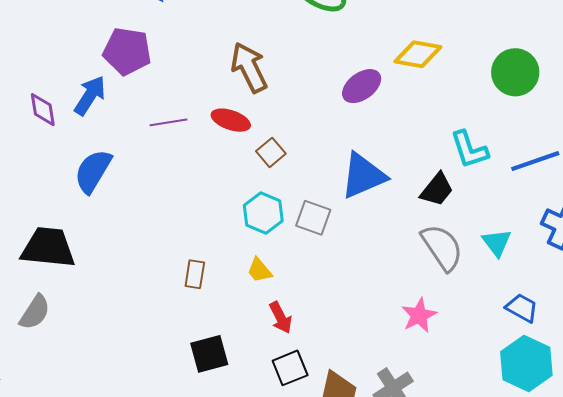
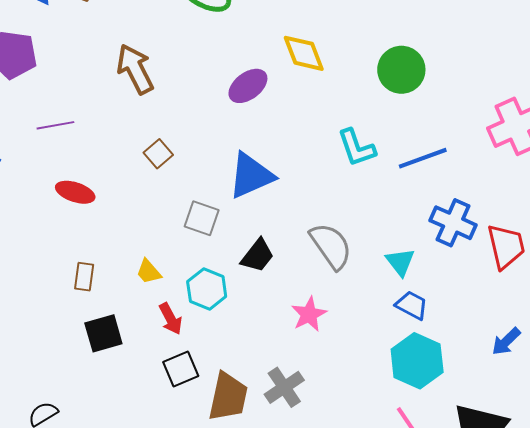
yellow diamond: (418, 54) -> (304, 53), turned 60
red ellipse: (231, 120) -> (75, 192), moved
black trapezoid: (437, 190) -> (258, 256), moved
cyan hexagon: (263, 213) -> (207, 289), moved
cyan triangle: (497, 243) -> (400, 262), moved
black square: (209, 354) -> (103, 333), moved

